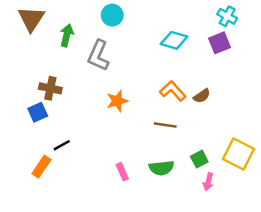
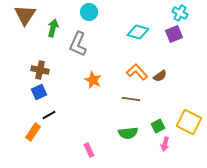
orange star: (117, 101) -> (93, 80), turned -30
blue square: (38, 112) -> (39, 92), moved
pink rectangle: (122, 172) -> (89, 150), moved

